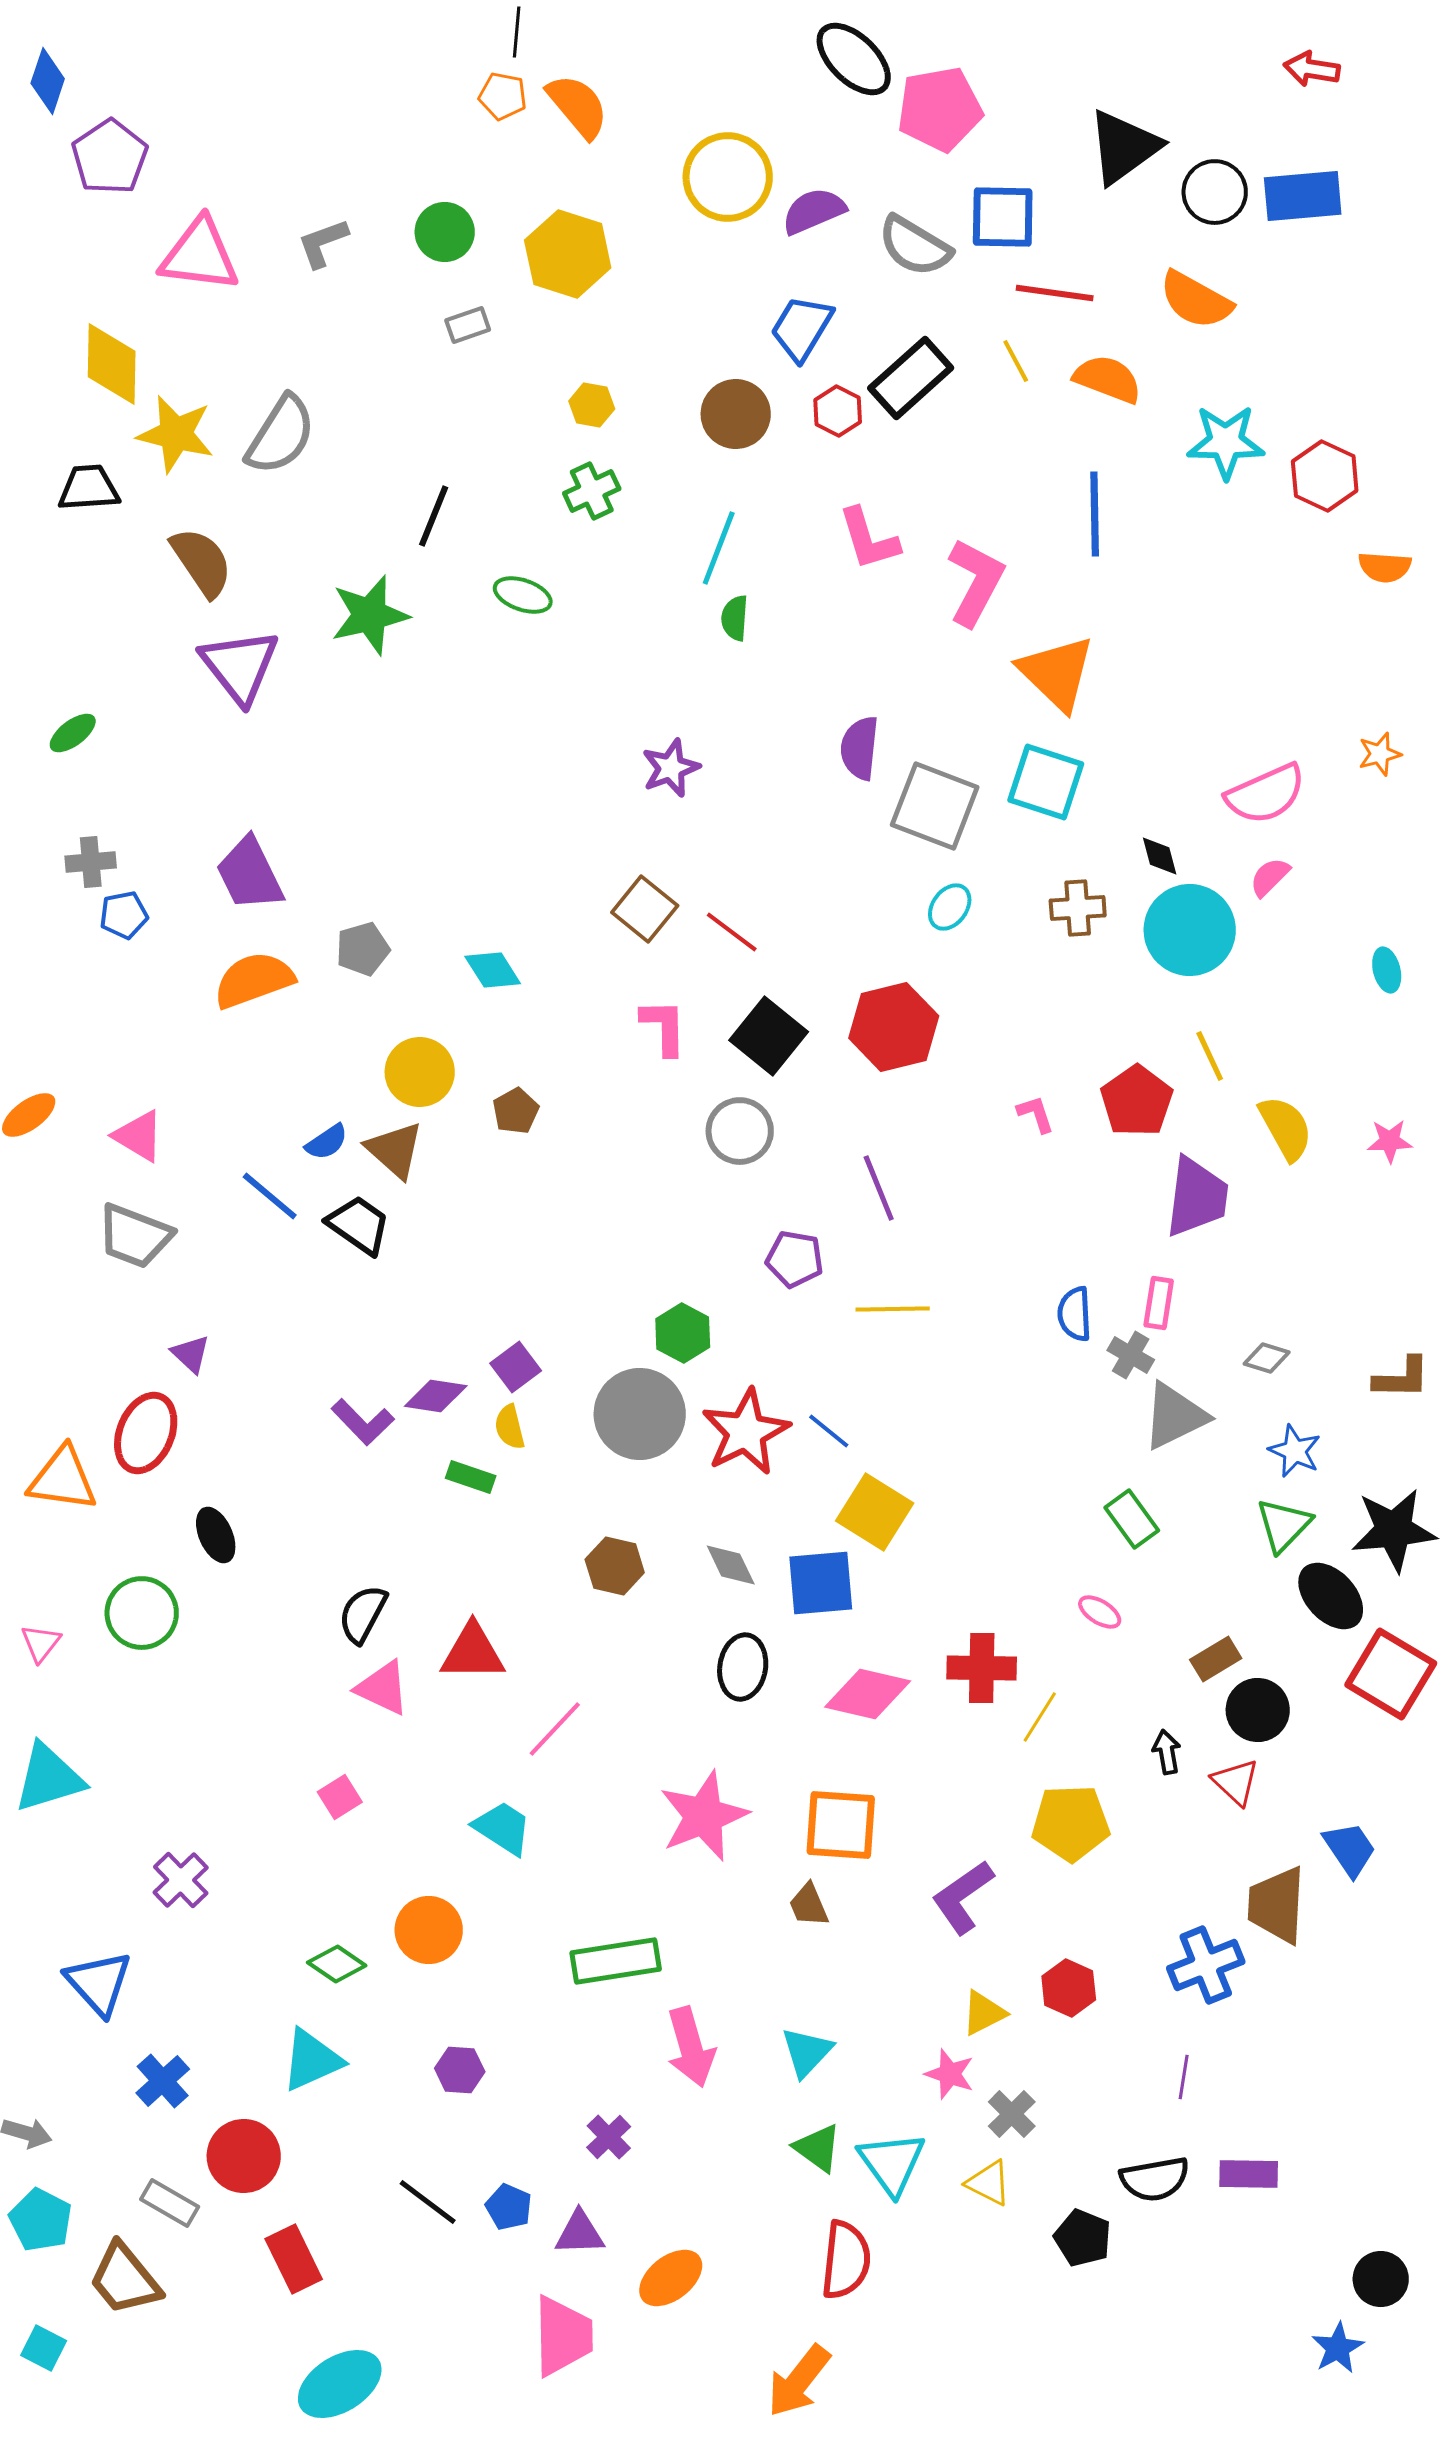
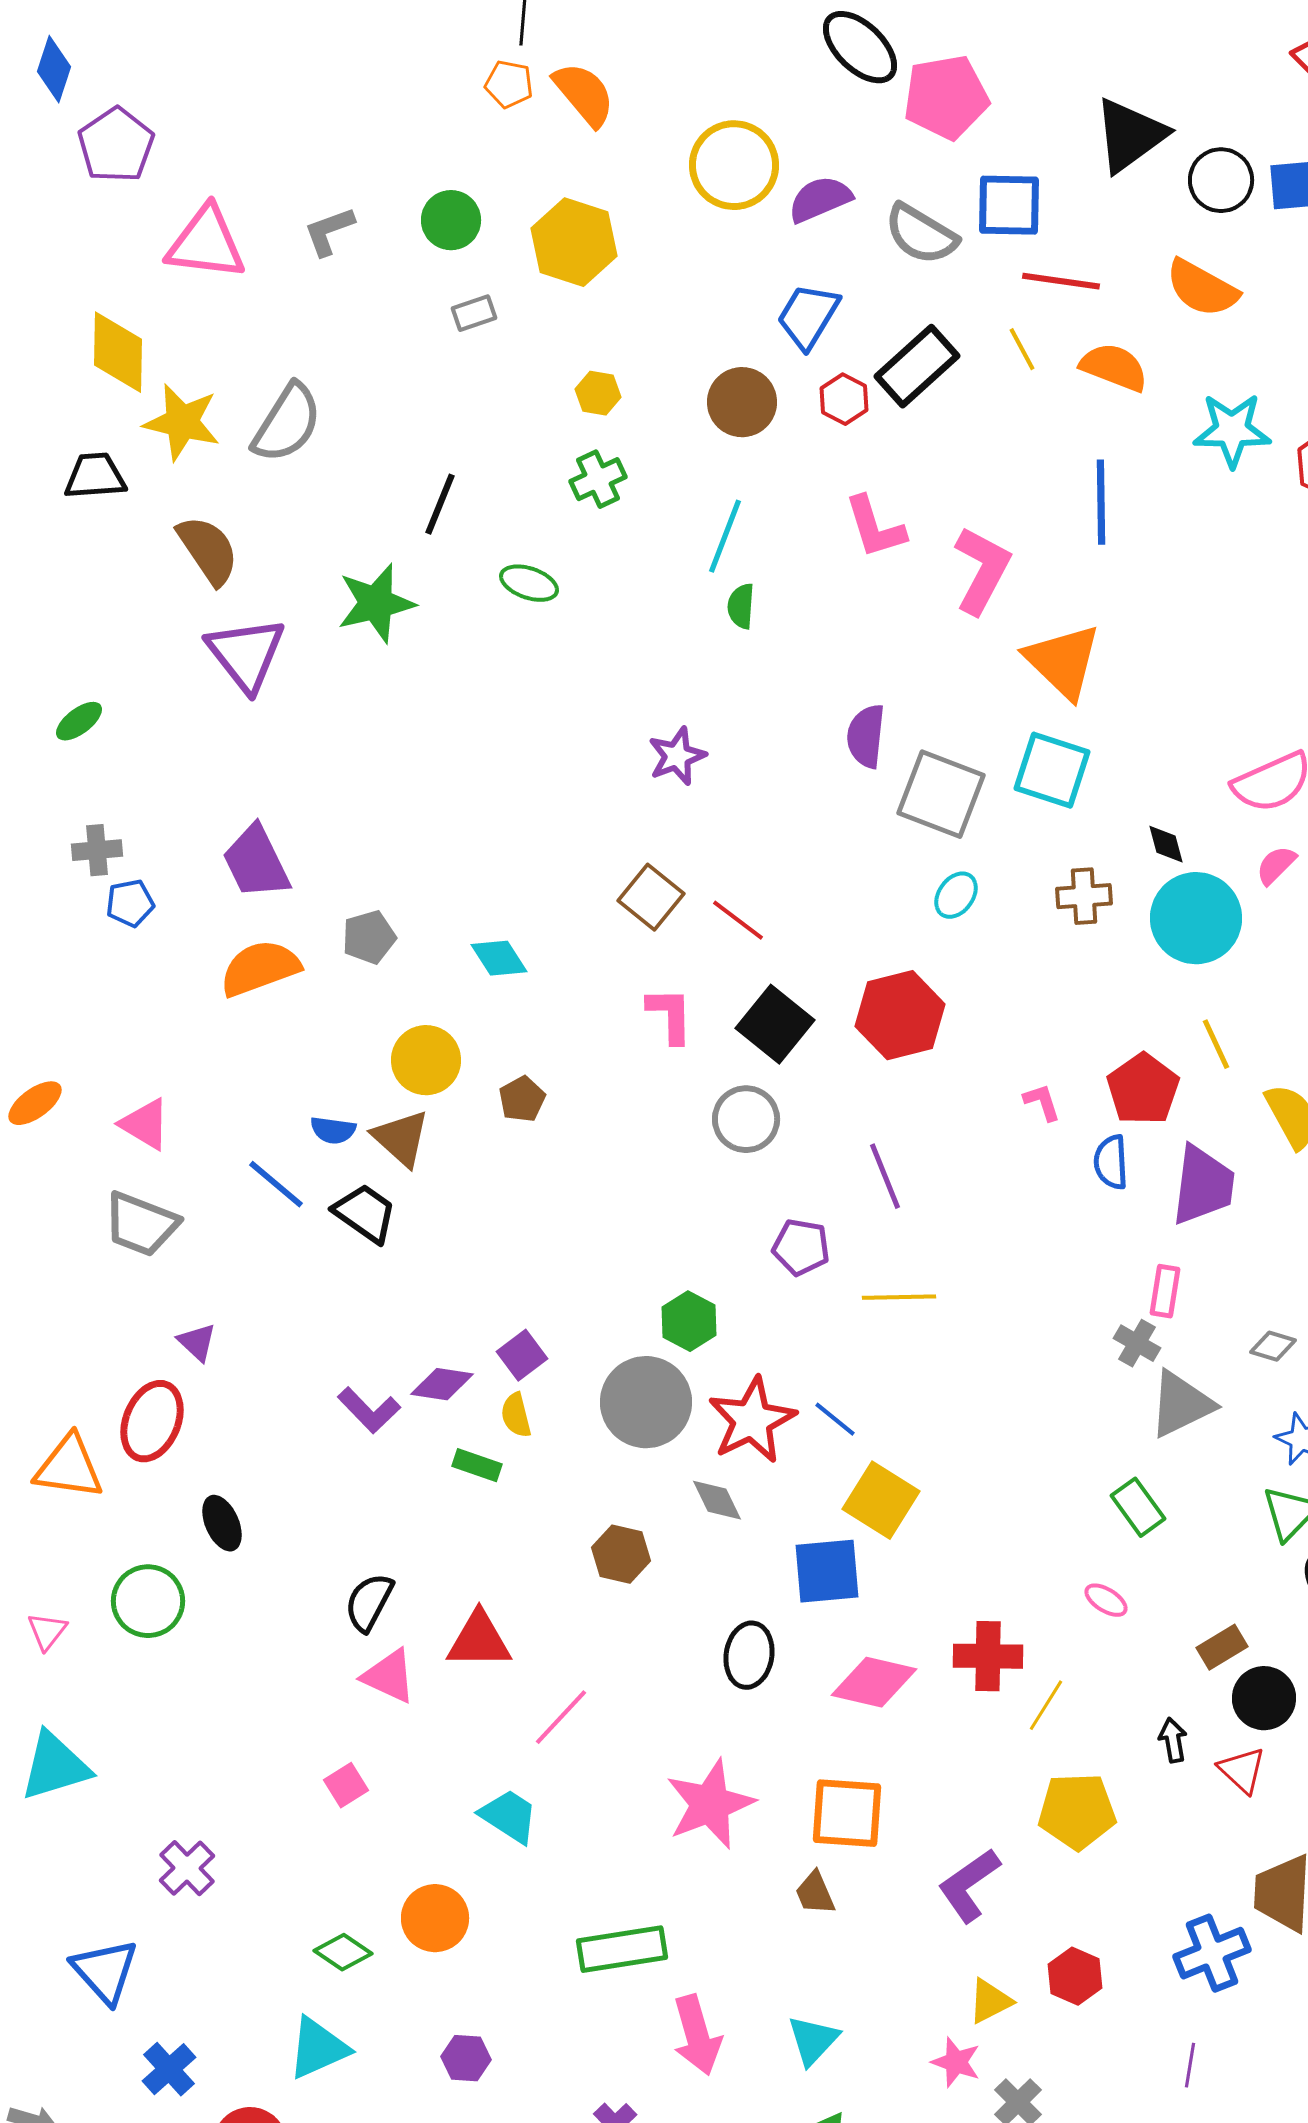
blue semicircle: (327, 1142) -> (333, 1130), turned 42
blue semicircle: (1075, 1314) -> (1111, 1162), moved
gray diamond: (731, 1565) -> (717, 1500), moved

